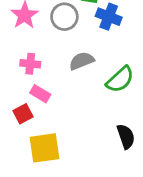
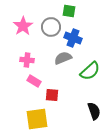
blue cross: (109, 17) -> (73, 38), moved
red square: (23, 114) -> (52, 95), moved, turned 32

